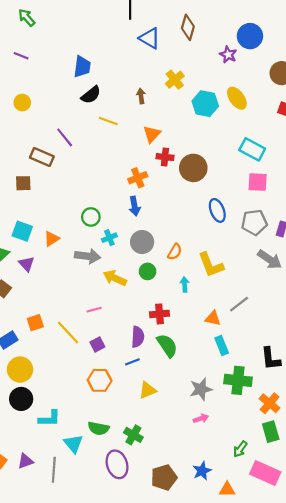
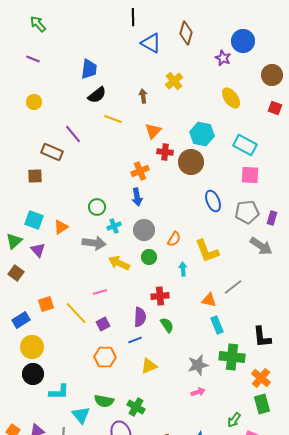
cyan hexagon: (205, 104) -> (202, 134), moved
green semicircle: (167, 346) -> (167, 325), size x0.7

